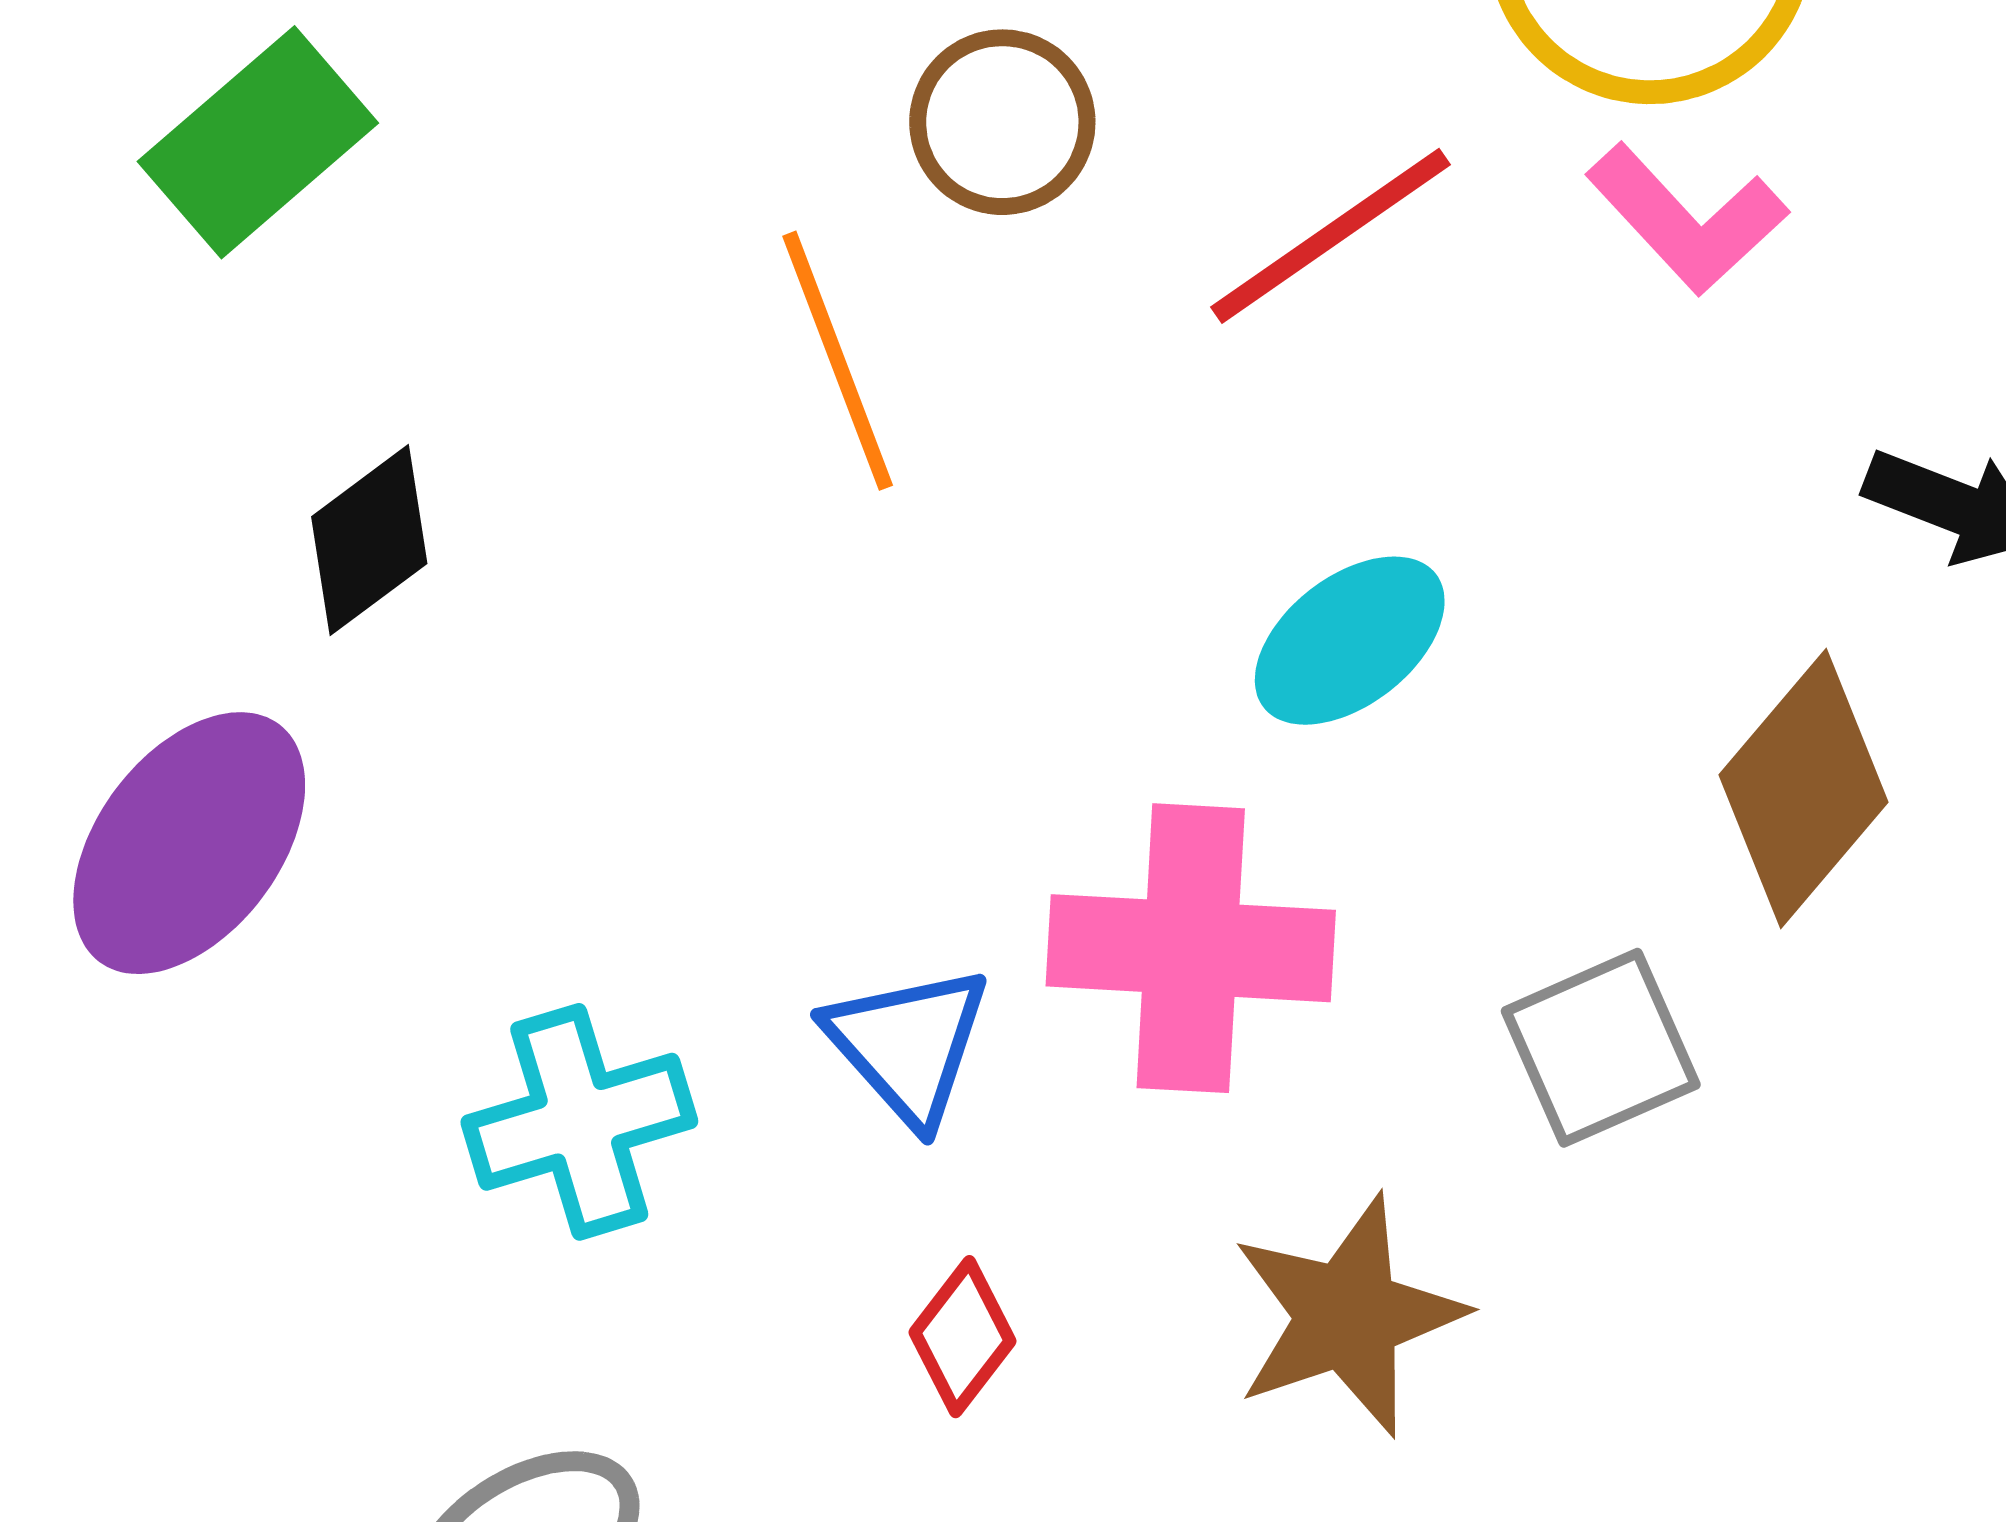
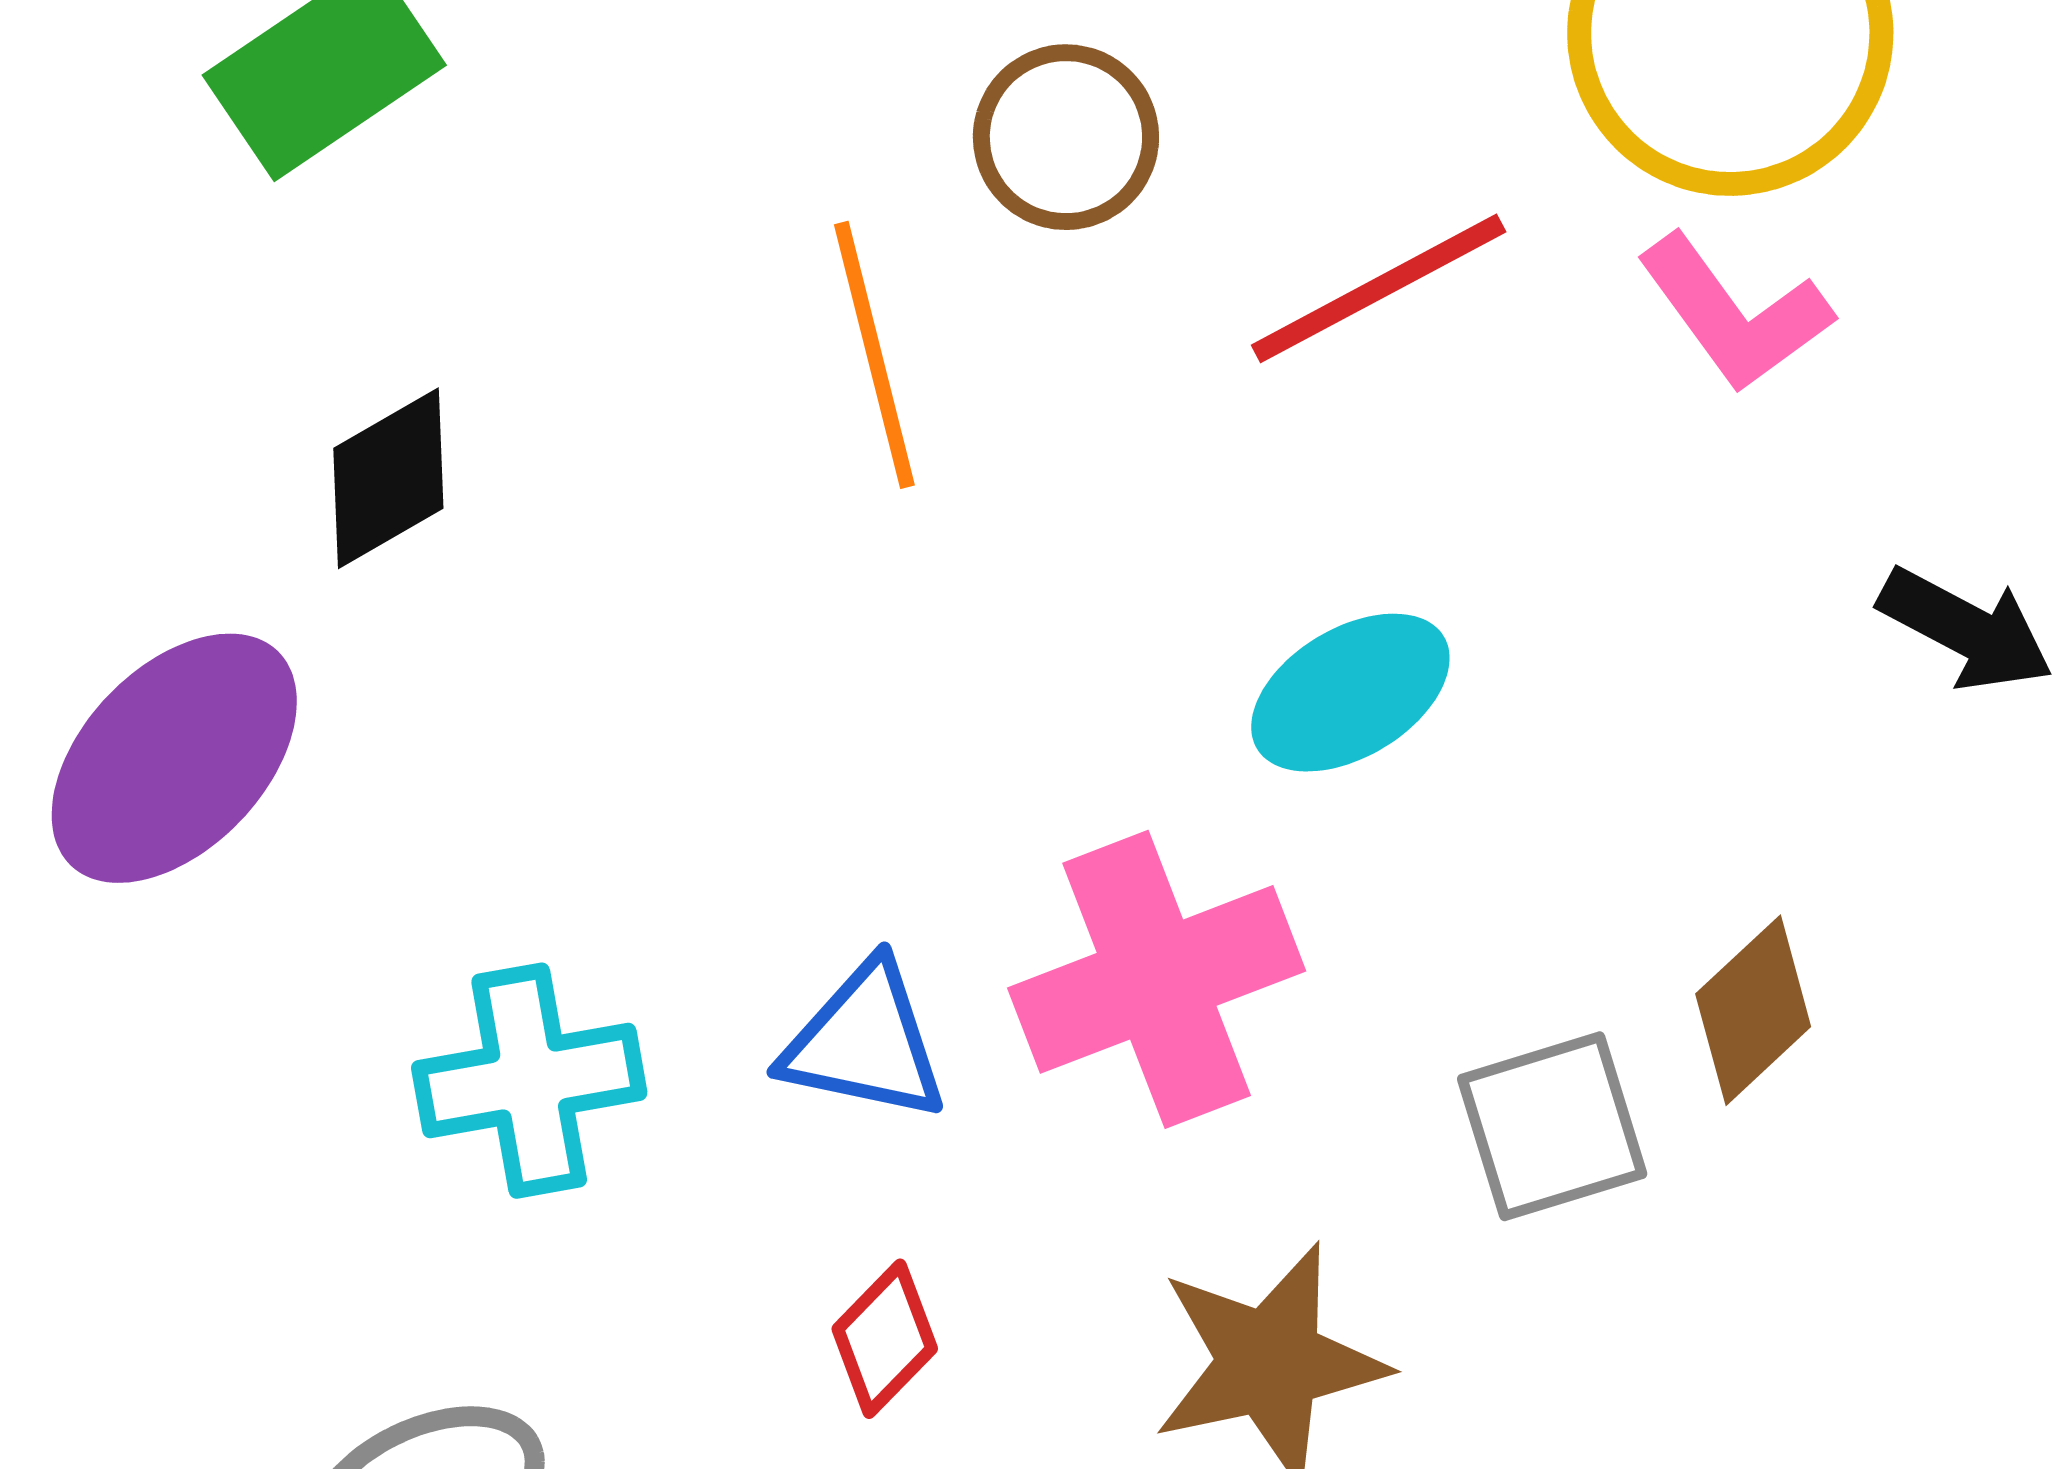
brown diamond: (1803, 789) -> (1753, 1010), moved, size x0.7
pink cross: (1191, 948) -> (1157, 979), turned -31
blue triangle: (908, 1045) -> (865, 1042), turned -43

